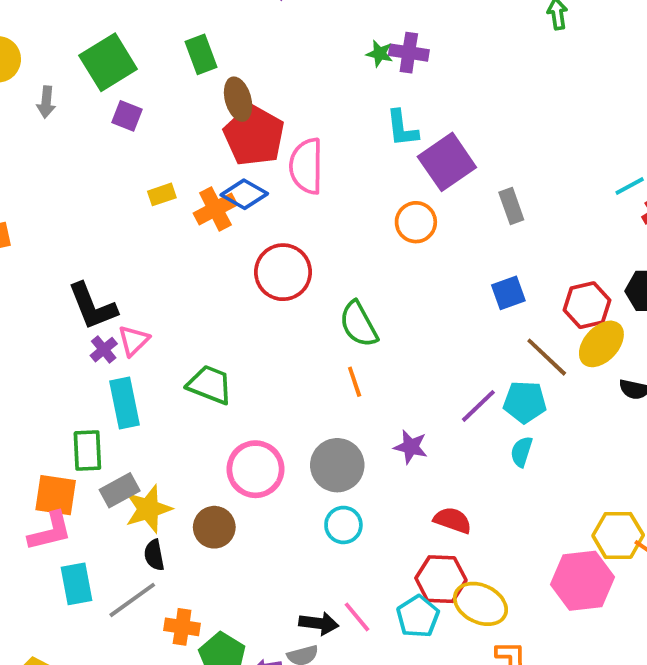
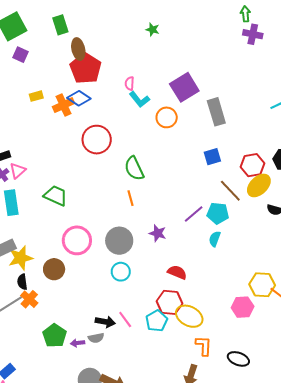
purple cross: (409, 53) -> (253, 34), moved
cyan L-shape: (402, 128) -> (139, 99), moved, turned -35
pink semicircle: (306, 166) -> (129, 83), moved, size x0.5
gray rectangle: (511, 206) -> (216, 112), size x1.5
pink hexagon: (583, 581) -> (243, 307), size x0.7
orange cross: (182, 627) -> (29, 299), moved, turned 30

